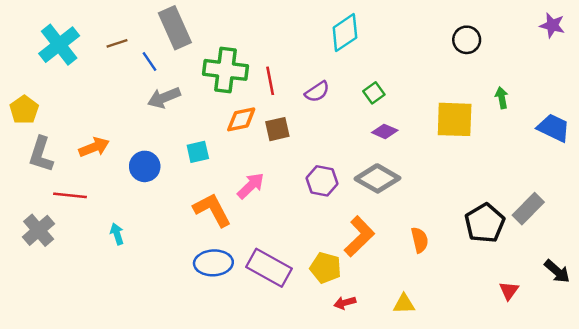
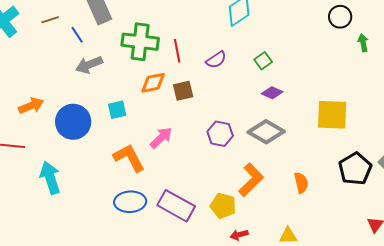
green arrow: (502, 98) -> (363, 43), moved
yellow square: (455, 119) -> (332, 115), moved
blue circle: (145, 166) -> (73, 122), size x1.4
cyan arrow: (117, 234) -> (50, 178), size x1.8

